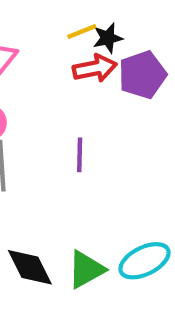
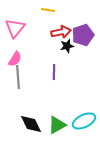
yellow line: (82, 32) -> (48, 10), moved, turned 32
black star: (108, 38) -> (67, 46), moved

